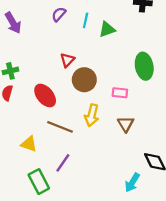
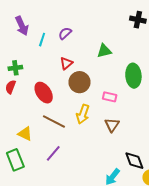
purple semicircle: (59, 14) -> (65, 33), moved
cyan line: (86, 20) -> (42, 40), moved
green triangle: (107, 29) -> (104, 51), moved
green rectangle: (39, 182) -> (15, 160), moved

